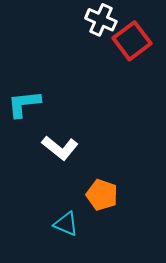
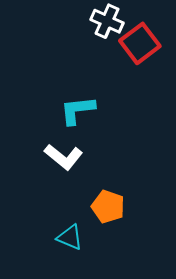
cyan L-shape: (24, 104) -> (77, 110), moved

